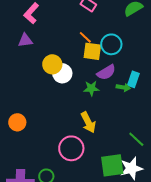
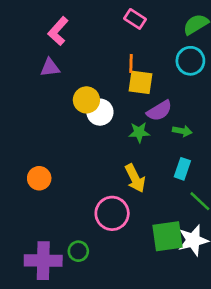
orange line: (85, 37) -> (131, 63), turned 48
cyan circle: (111, 44) -> (190, 61), moved
cyan rectangle: (133, 79) -> (182, 169), moved

